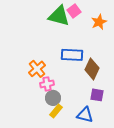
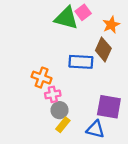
orange cross: (37, 69) -> (42, 78), turned -30
brown diamond: (92, 69) -> (103, 49), moved
purple square: (97, 95) -> (109, 107), size x1.6

